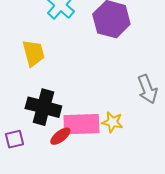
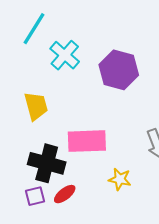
pink rectangle: (81, 124) -> (87, 141), moved
purple square: (14, 139) -> (35, 196), moved

